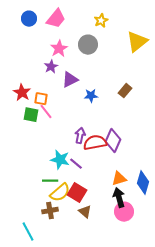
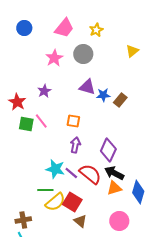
pink trapezoid: (56, 19) -> (64, 28), moved
yellow triangle: (137, 42) -> (132, 51), size x0.6
purple star: (51, 67) -> (44, 91), moved
purple triangle: (70, 80) -> (87, 87), moved, turned 42
blue star: (91, 96) -> (103, 95), moved
orange square: (41, 99) -> (73, 121), moved
red semicircle: (95, 143) -> (90, 174), moved, turned 50
black arrow: (119, 198) -> (114, 173), moved, turned -48
brown cross: (50, 211) -> (23, 220), moved

